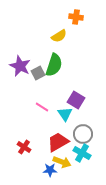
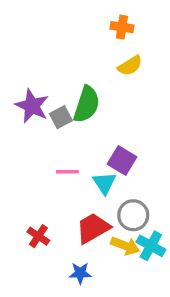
yellow semicircle: (59, 36) -> (130, 66), moved
pink line: (42, 107) -> (67, 172), turned -32
cyan cross: (82, 153) -> (151, 246), moved
yellow arrow: (62, 162) -> (125, 246), moved

